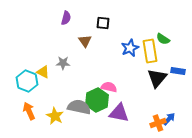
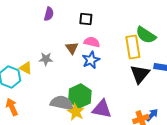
green semicircle: (163, 39) -> (146, 35), size x1.5
brown triangle: (85, 41) -> (72, 48), moved
blue star: (130, 48) -> (91, 60), moved
pink semicircle: (109, 87) -> (92, 42), moved
yellow star: (55, 116) -> (76, 112), moved

